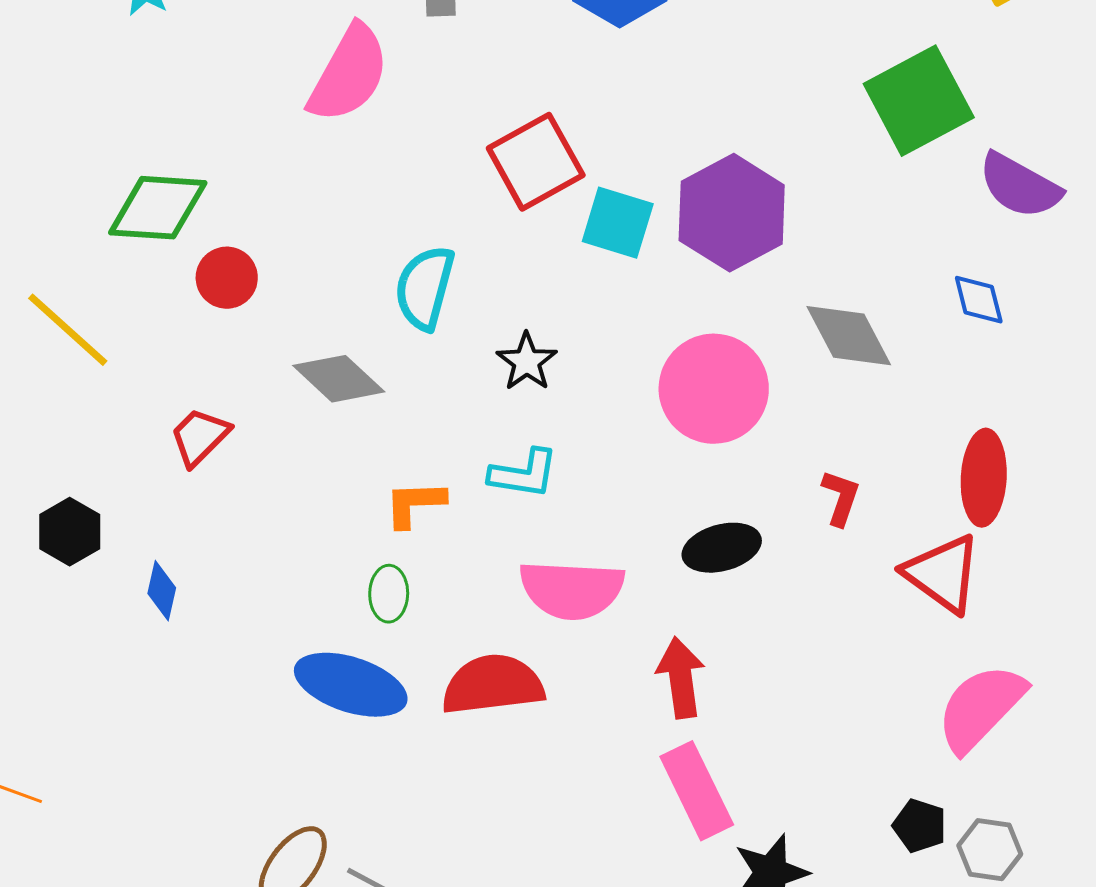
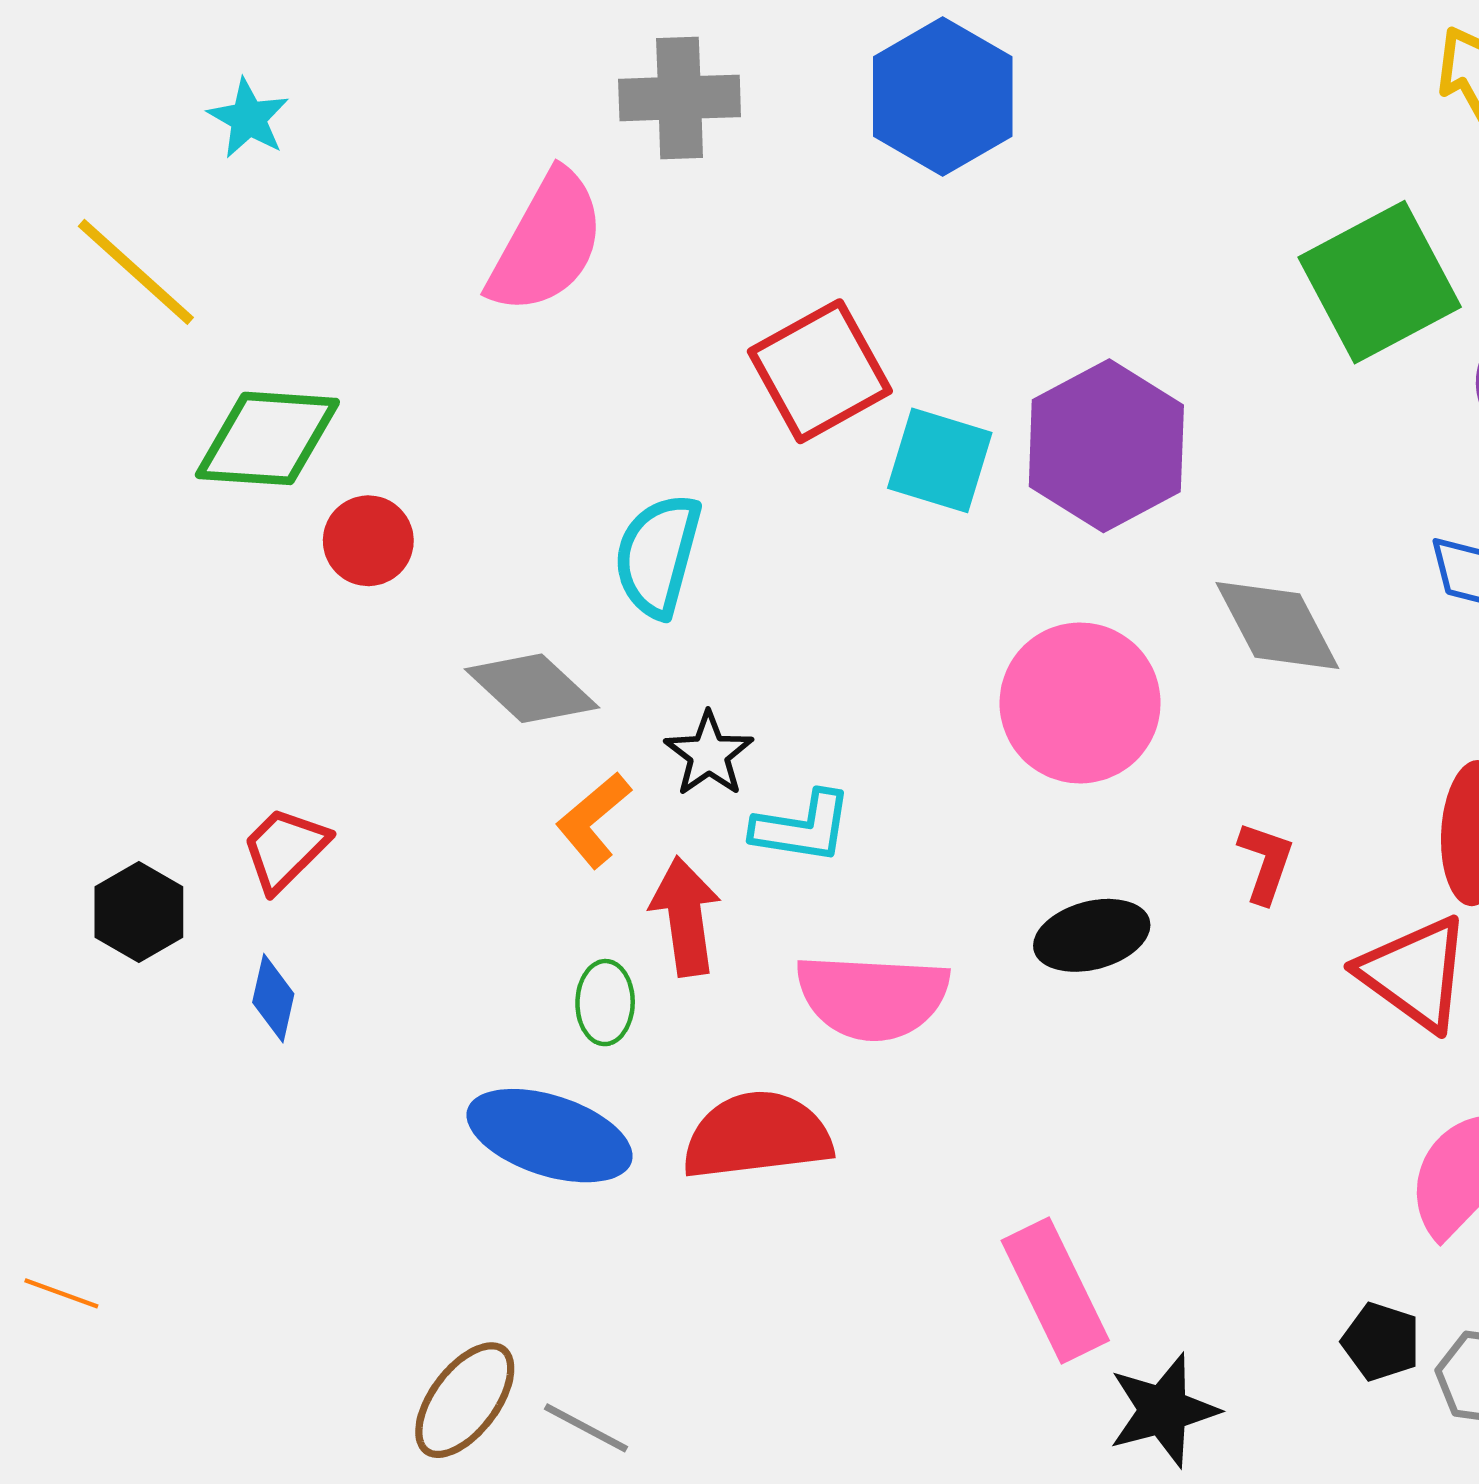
yellow line: (68, 330) -> (136, 272), moved
black star: (527, 362) -> (709, 754), moved
red trapezoid: (200, 437) -> (285, 849), moved
orange L-shape: (415, 504) -> (593, 820), moved, turned -38
red arrow: (681, 678) -> (685, 916), moved

